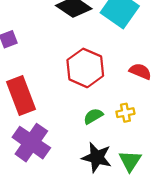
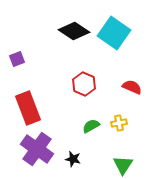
red hexagon: (85, 68) -> (84, 84), size x0.7
black star: (97, 157) -> (73, 159), moved, size x0.6

